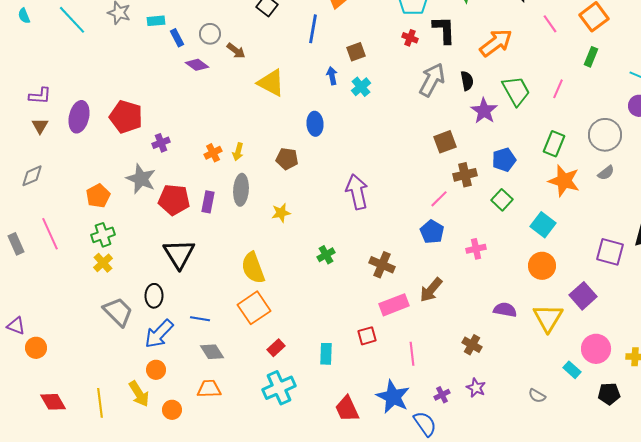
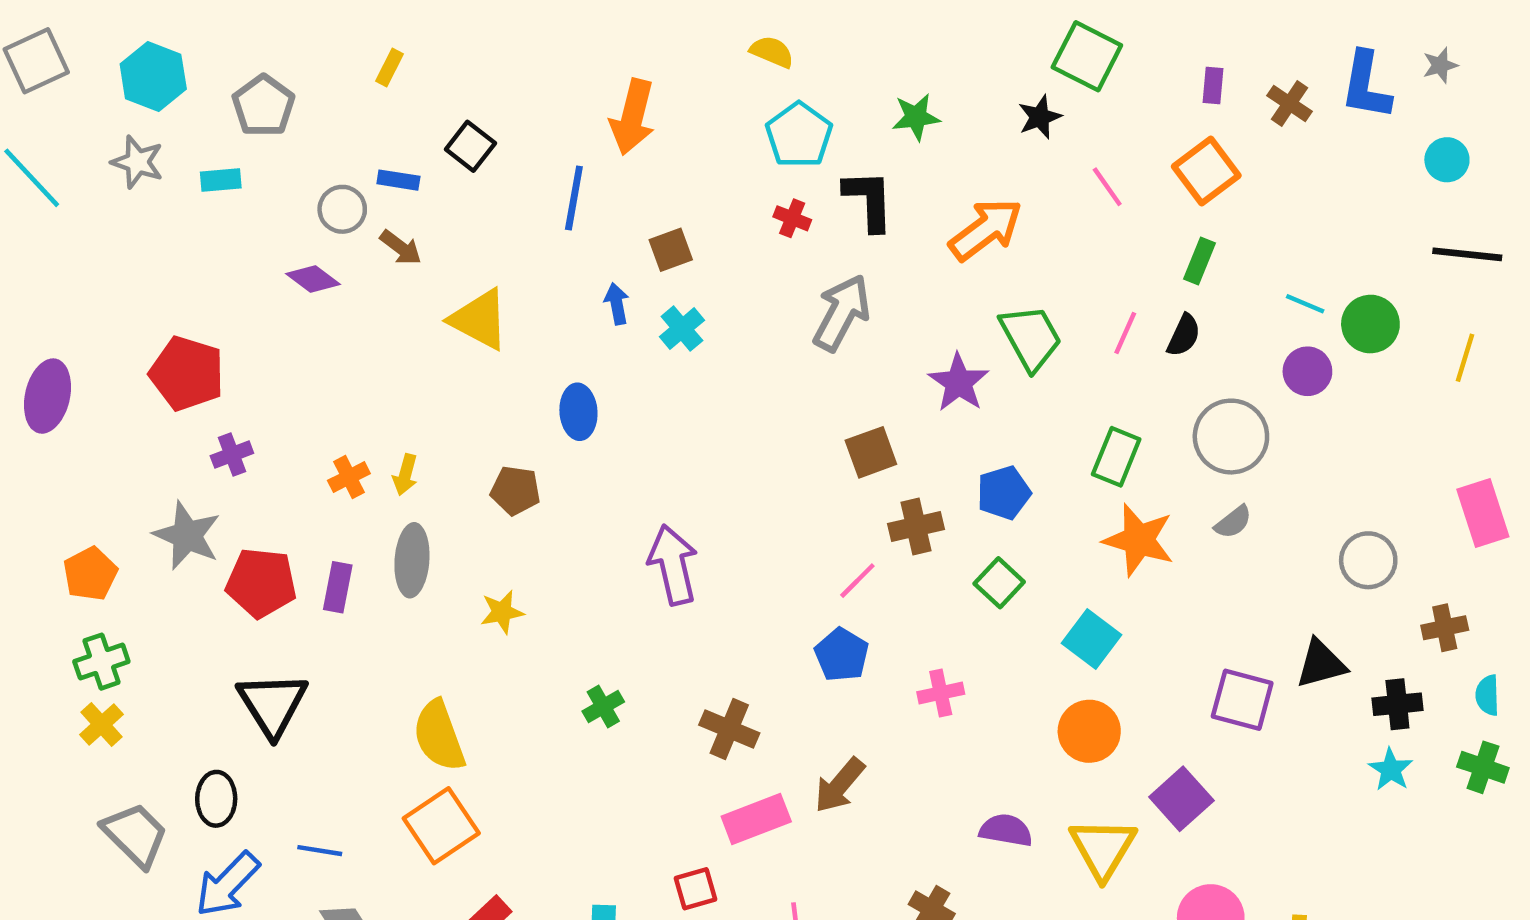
blue rectangle: (177, 38) -> (398, 180), moved, turned -54
black semicircle: (467, 81) -> (1184, 335), moved, turned 36
red pentagon: (126, 117) -> (187, 374), moved

